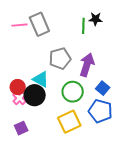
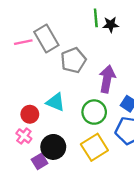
green line: (83, 26) -> (96, 18), moved
gray pentagon: (60, 59) -> (73, 60), moved
black circle: (35, 95) -> (53, 147), moved
pink cross: (20, 98) -> (24, 136), moved

